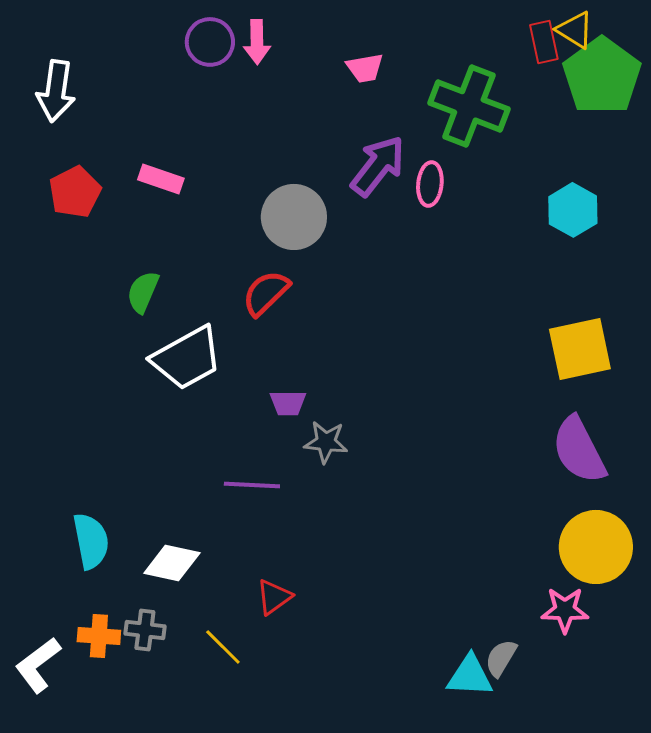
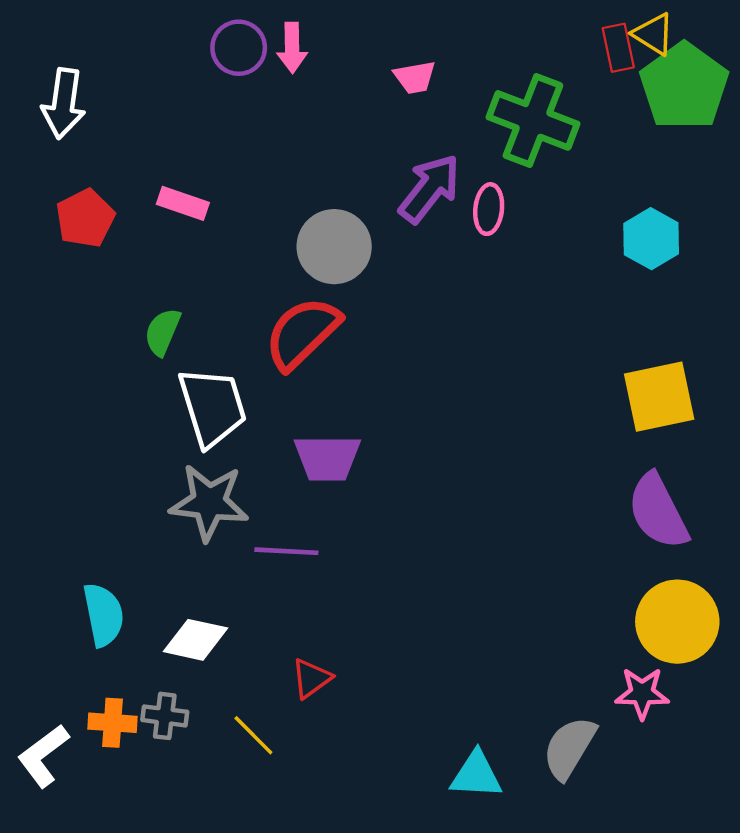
red semicircle: (266, 293) -> (302, 333), size x1.4
white trapezoid: (187, 358) -> (213, 407), turned -78
purple trapezoid: (288, 403) -> (327, 458), size x1.6
gray star: (326, 442) -> (209, 502), moved, size x1.6
gray semicircle: (501, 658) -> (569, 748), size x1.5
cyan triangle: (470, 676) -> (476, 775), moved

